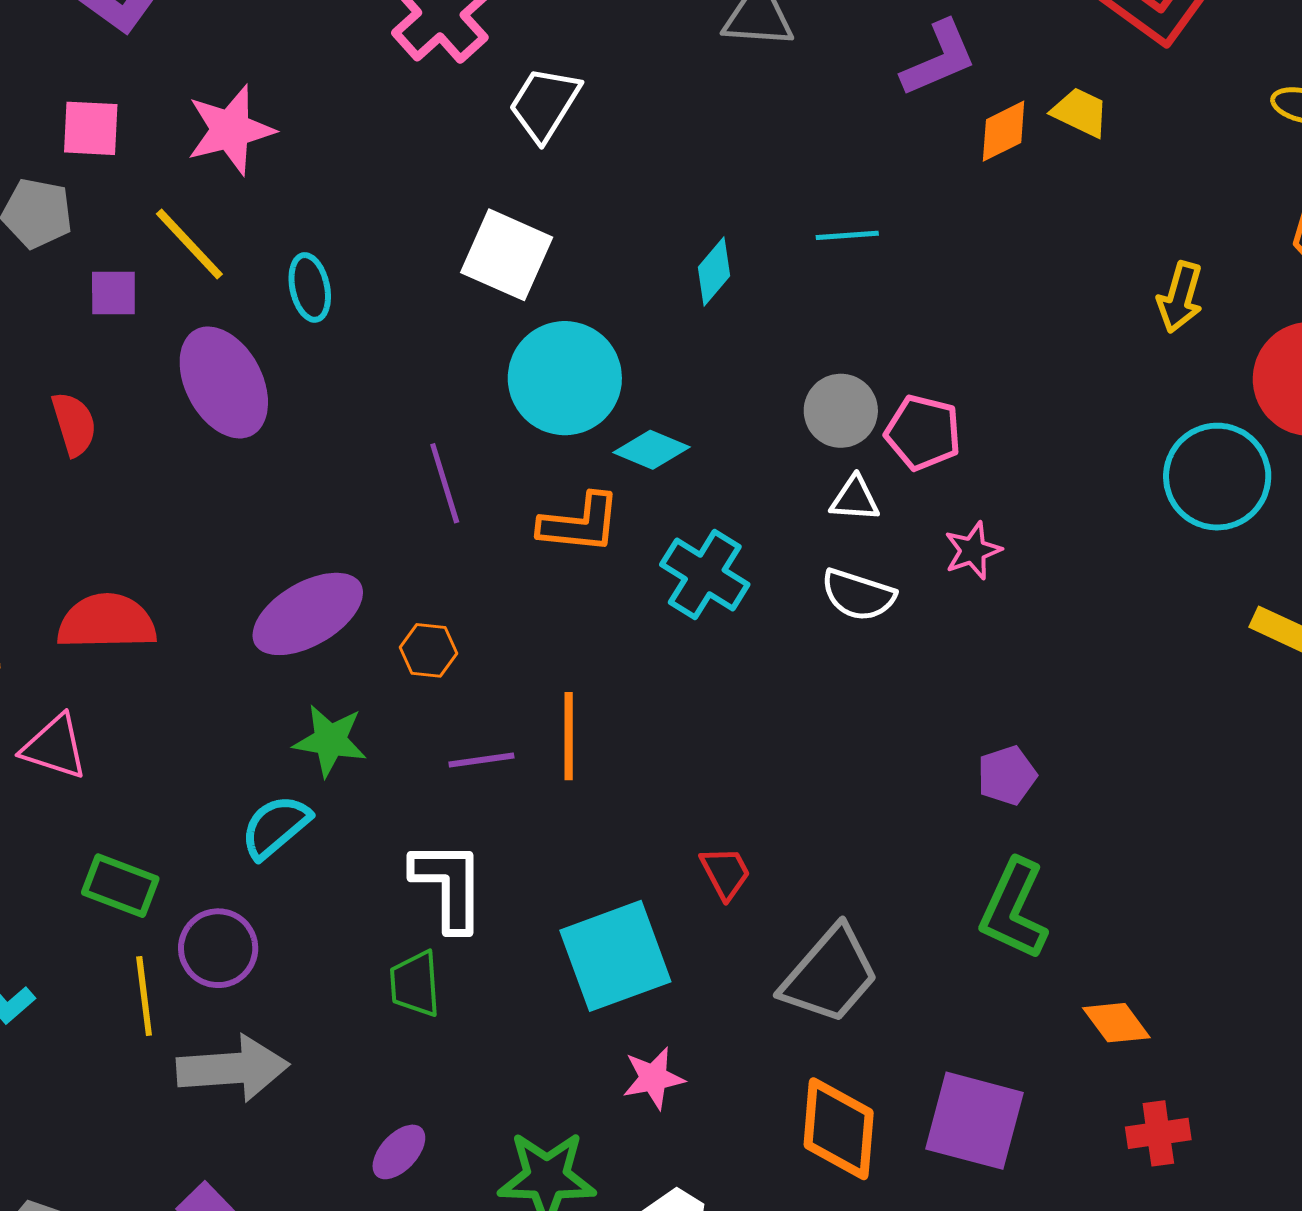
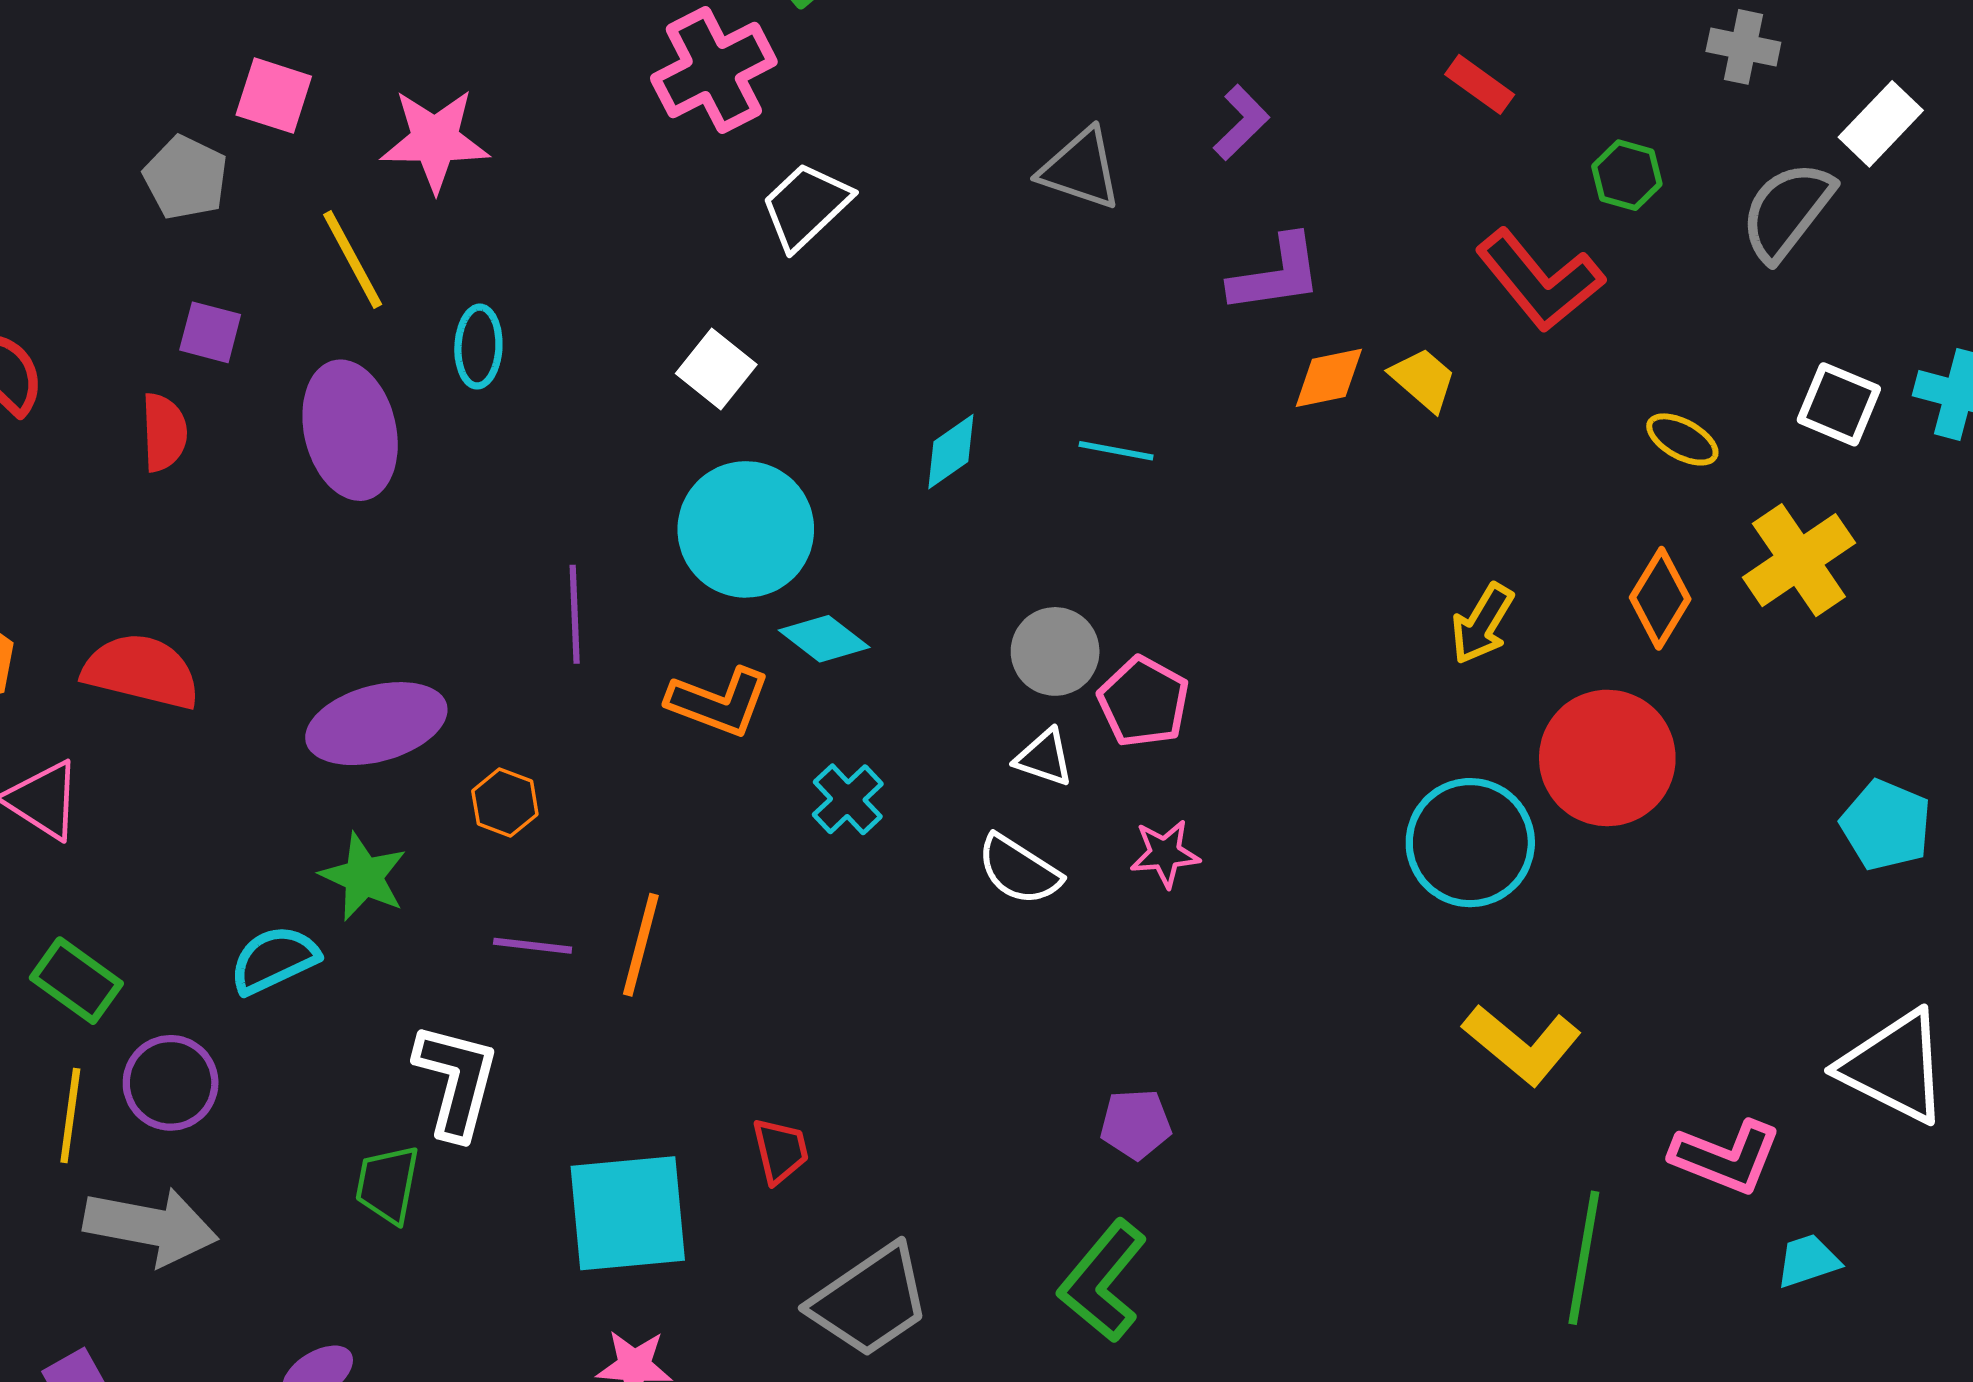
white square: (507, 255) -> (716, 369), size x0.7
purple square: (113, 293) -> (210, 332), moved
cyan cross: (705, 574) -> (848, 799), size x0.7

